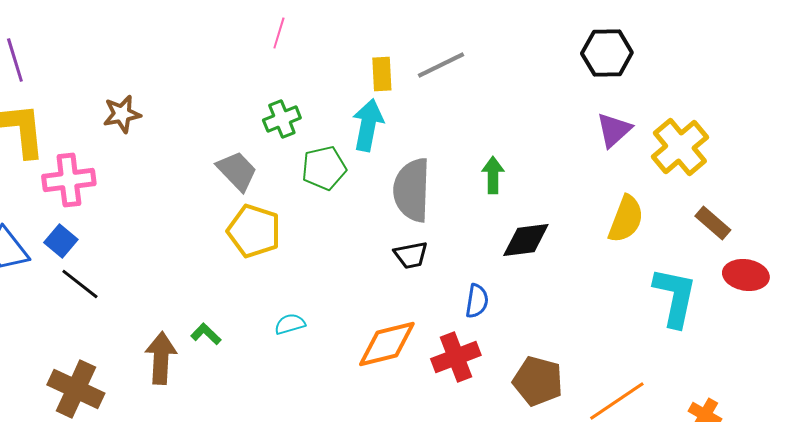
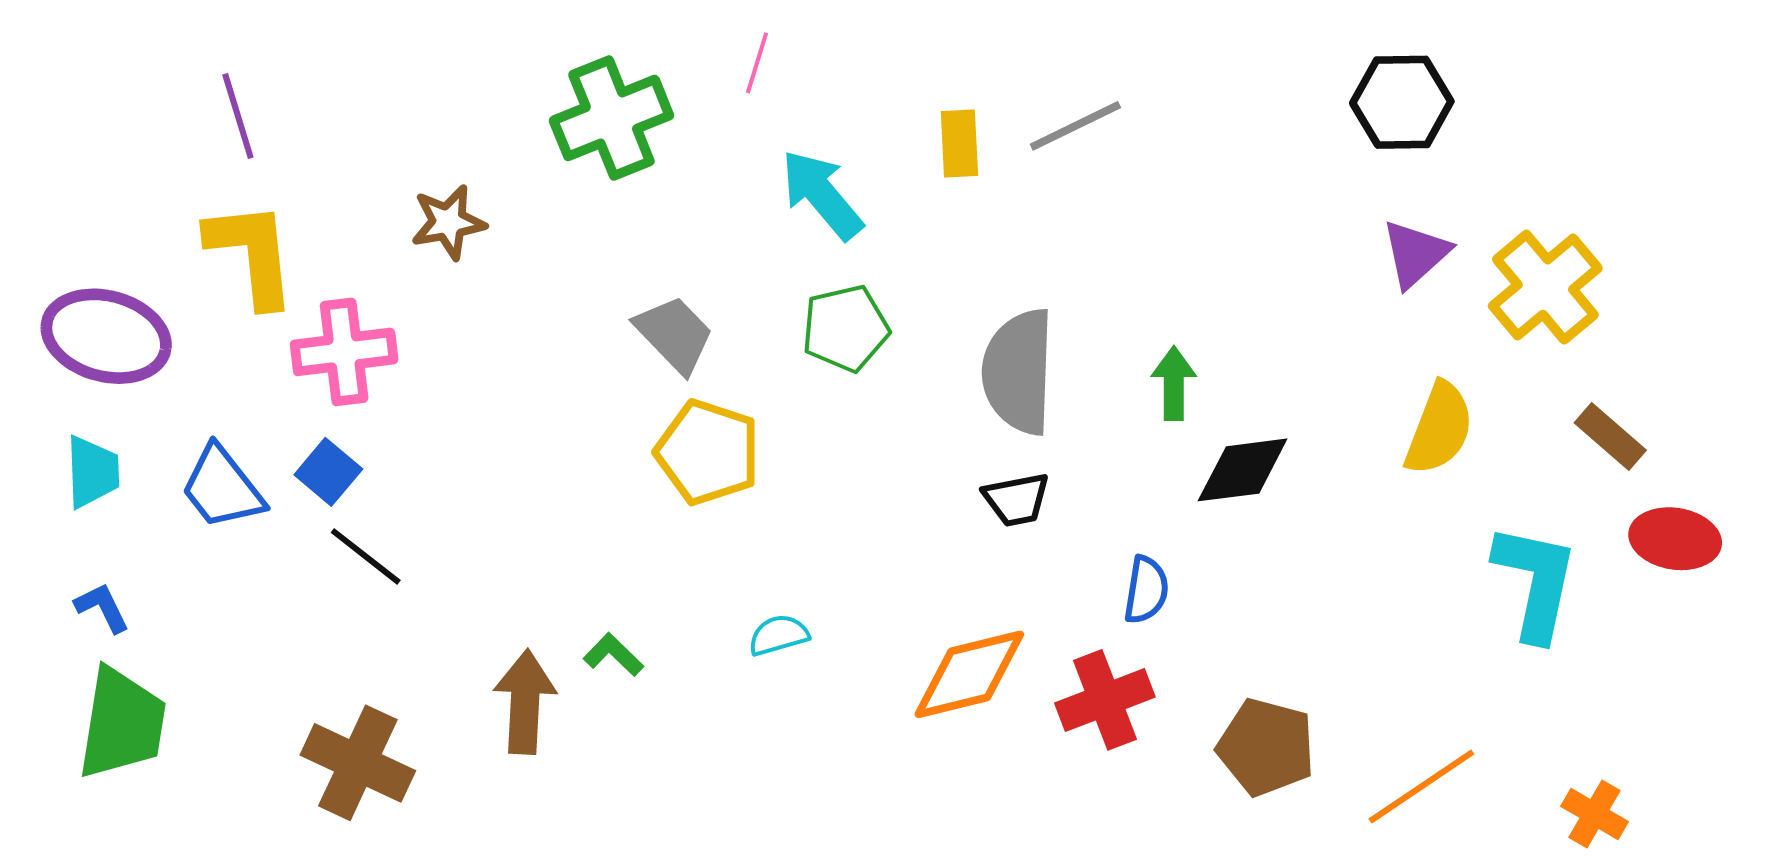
green cross: (282, 119) -> (611, 118), moved, size x1.6
cyan arrow: (368, 125) -> (822, 195), moved, turned -51
green arrow: (493, 175) -> (1174, 383), moved

